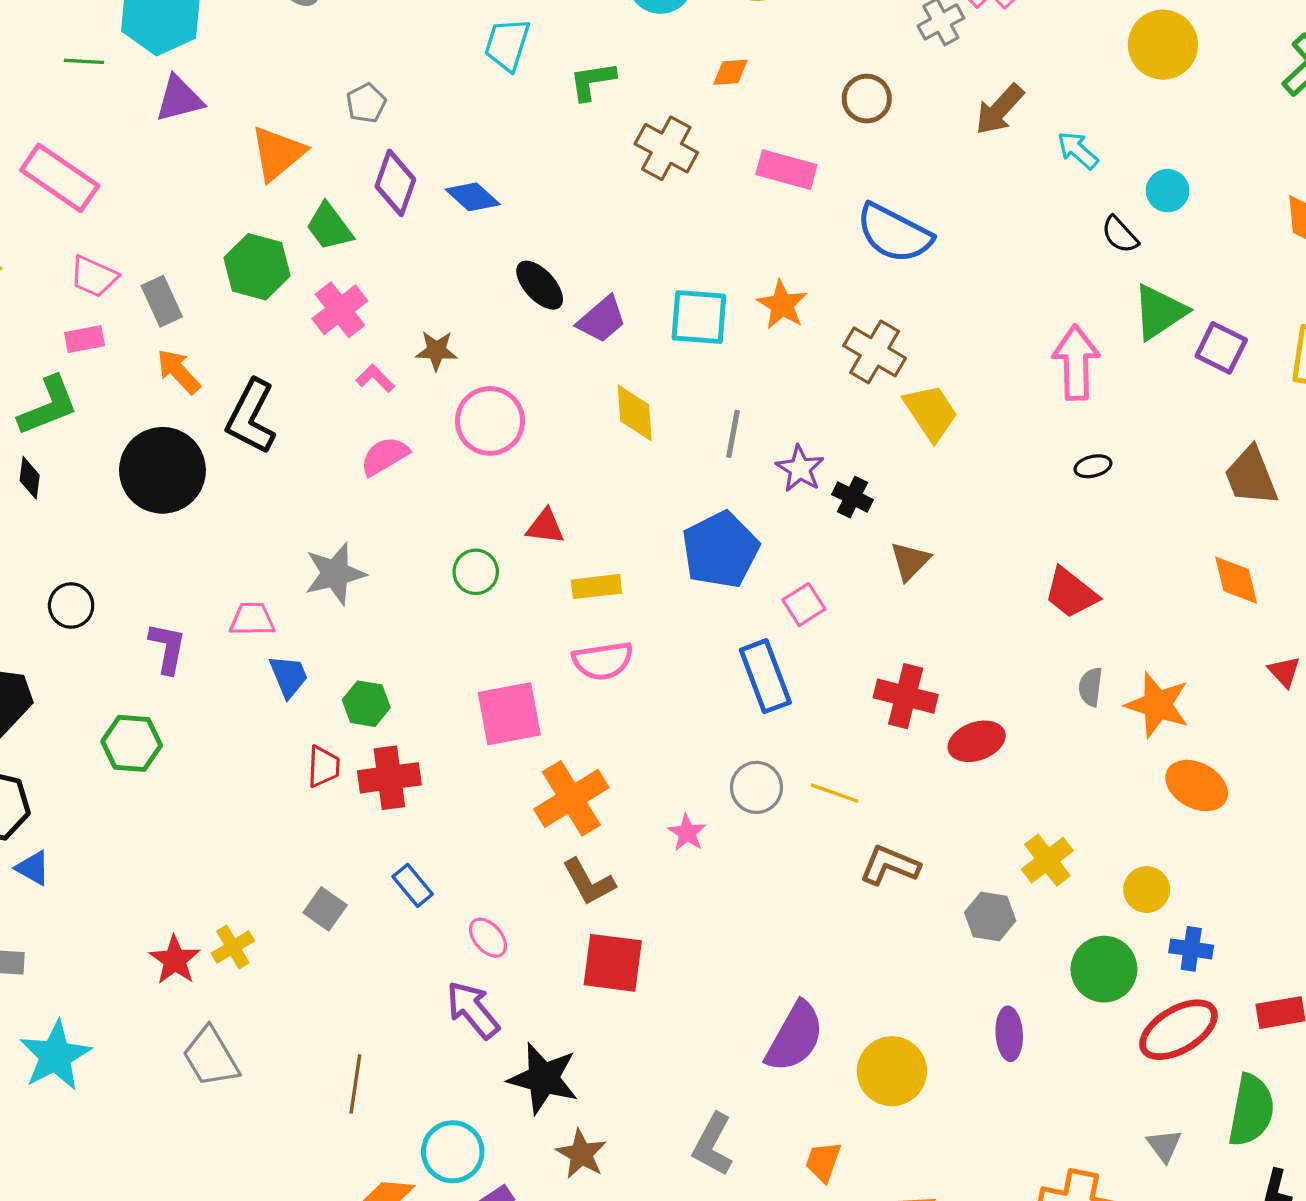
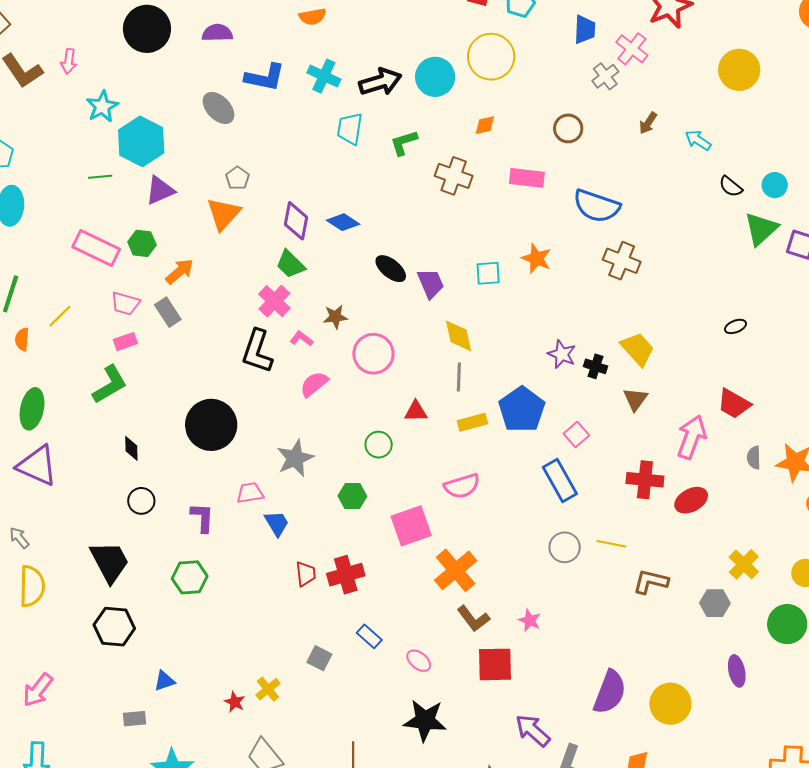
gray pentagon: (366, 103) -> (237, 178), moved
brown arrow: (1000, 109) -> (648, 123), size x0.7
cyan circle: (1168, 191) -> (775, 185), moved
green trapezoid: (329, 227) -> (290, 264), moved
green hexagon: (257, 267) -> (142, 243), moved, size x0.7
cyan square: (699, 317) -> (488, 273), size x0.7
purple trapezoid: (602, 319) -> (431, 283), turned -64
brown cross: (875, 352) -> (622, 261), moved
pink arrow: (1076, 363) -> (692, 437), moved, turned 30
orange arrow: (179, 371) -> (180, 271), moved, turned 100
yellow trapezoid: (931, 412) -> (638, 349), moved
black L-shape: (251, 417) -> (257, 351), moved
gray line: (733, 434) -> (459, 377), moved
black circle: (162, 470) -> (211, 425), moved
black diamond: (30, 478) -> (131, 448), moved
yellow rectangle: (596, 587) -> (472, 422), moved
green hexagon: (366, 704) -> (352, 496), moved
pink star: (687, 833) -> (530, 620), moved
blue triangle: (33, 868) -> (164, 681), moved, turned -40
red star: (175, 960) -> (235, 702), size x0.7
purple arrow: (473, 1010) -> (533, 730), moved
black star: (543, 1078) -> (425, 720), moved

